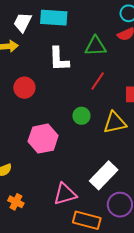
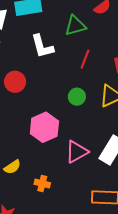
pink triangle: (65, 194) -> (77, 152), moved
orange cross: (16, 202) -> (42, 183), moved

